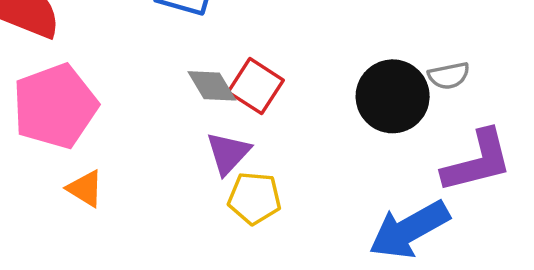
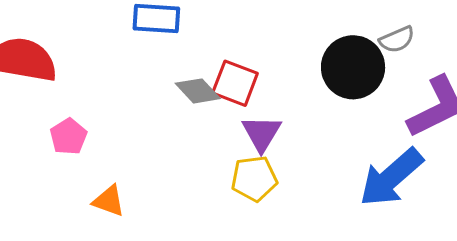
pink pentagon: (55, 106) -> (68, 136), size x0.5
purple triangle: (228, 153) -> (262, 133), moved

